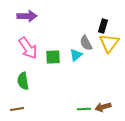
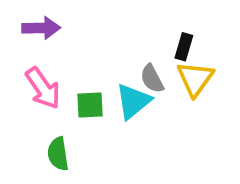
cyan triangle: (76, 55) -> (133, 101), size x1.5
green semicircle: (23, 81) -> (58, 154), moved

